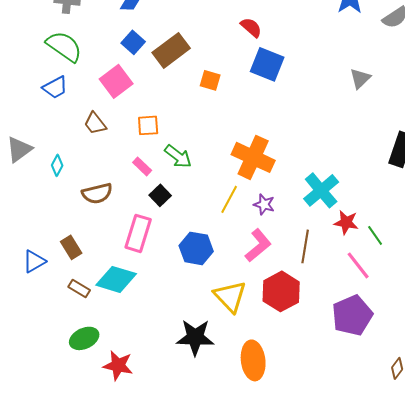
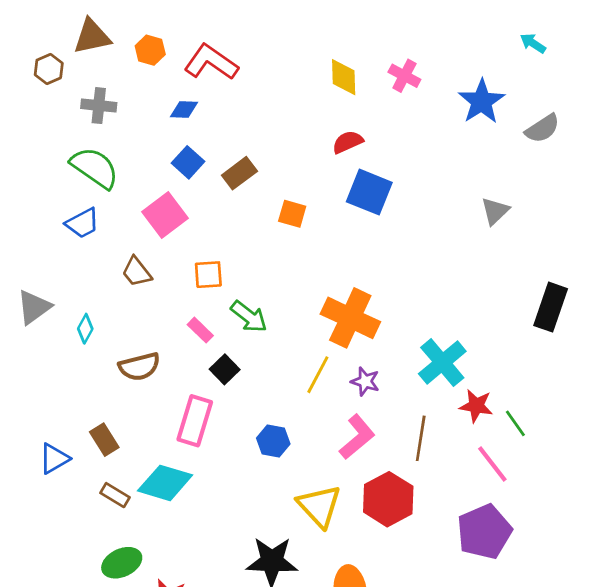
red semicircle: (251, 27) -> (348, 142), turned -65
brown rectangle: (171, 50) -> (239, 173), size x0.7
blue hexagon: (196, 248) -> (273, 441), size x0.7

